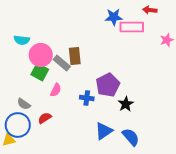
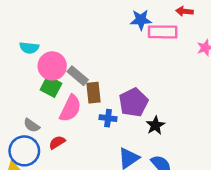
brown rectangle: (75, 56) -> (93, 93), moved
pink semicircle: (56, 90) -> (70, 108), size x1.6

